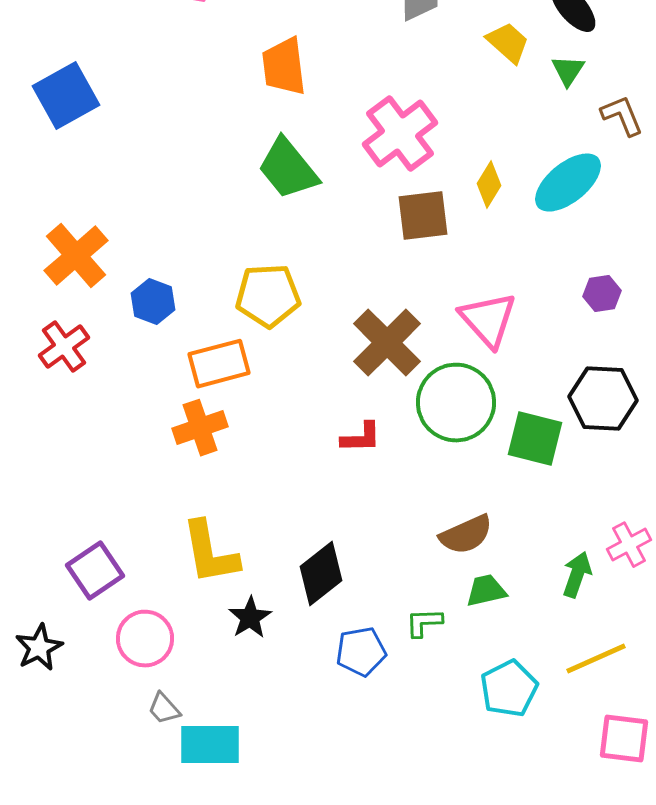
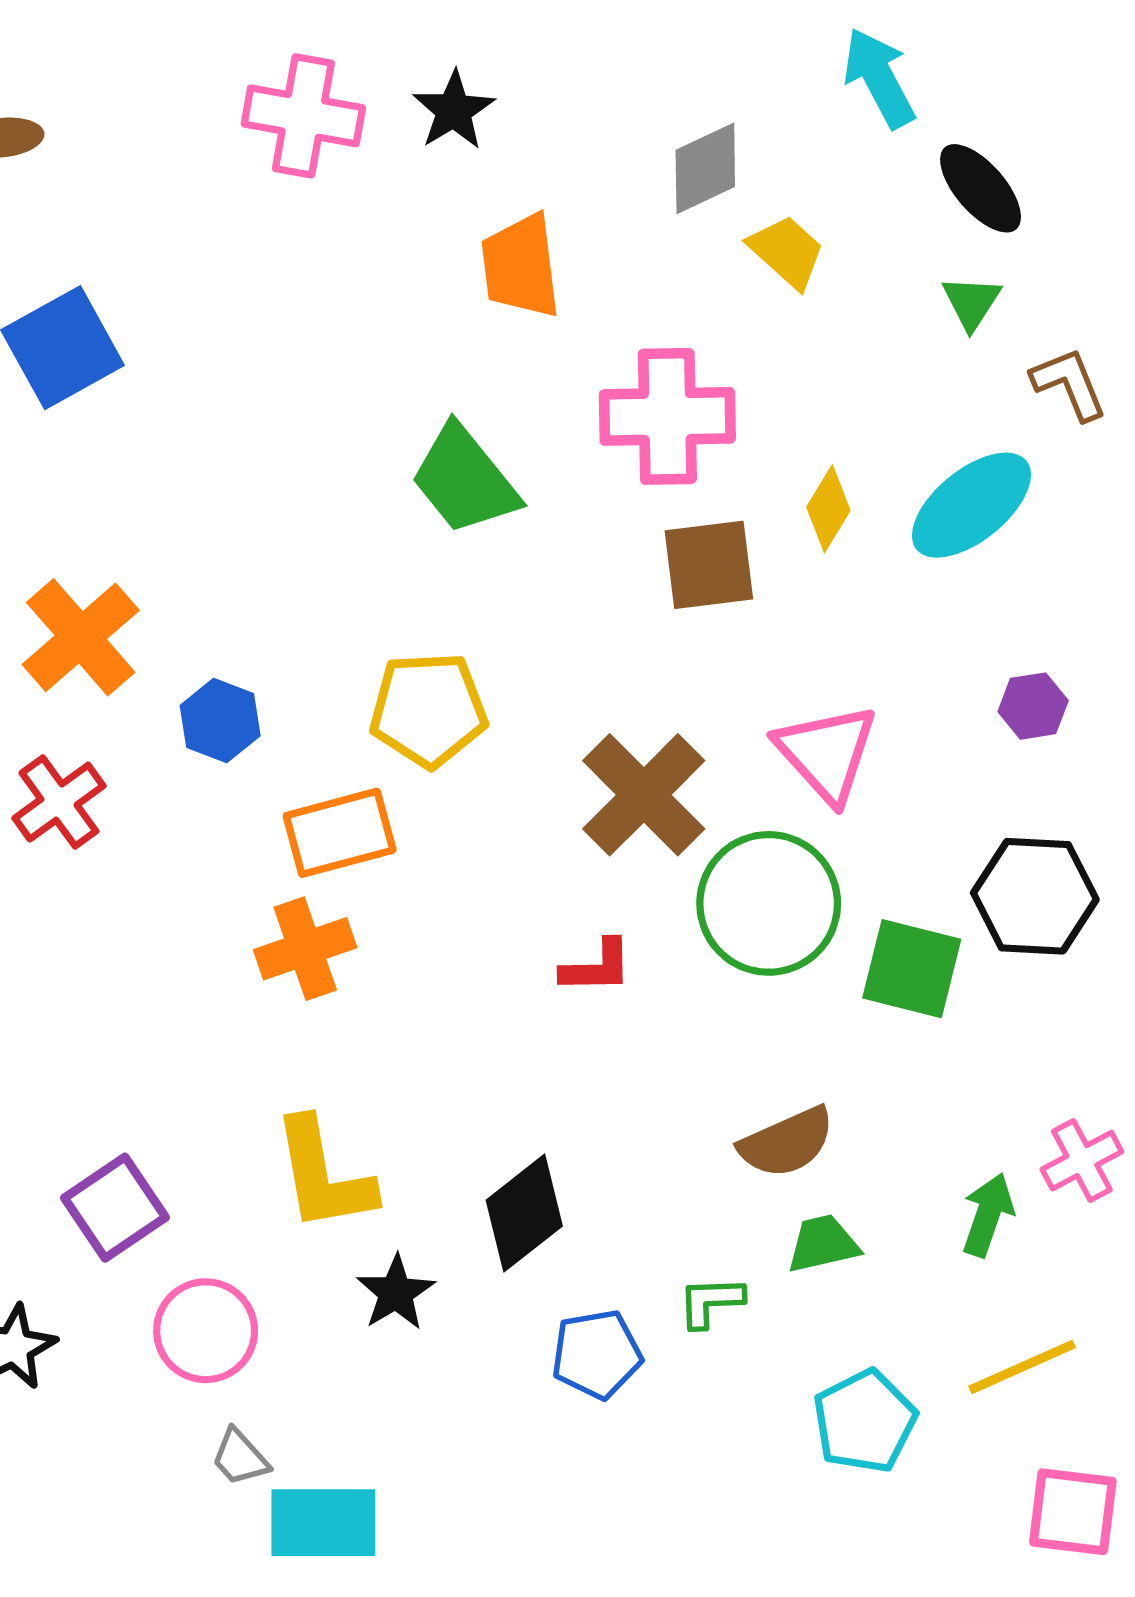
yellow trapezoid: (508, 43) -> (787, 252), moved
orange trapezoid: (284, 67) -> (521, 266), moved
pink cross: (400, 134) -> (667, 416), turned 36

